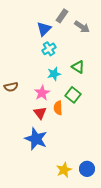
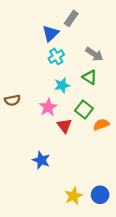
gray arrow: (82, 27) -> (94, 54), moved
orange semicircle: (58, 108) -> (101, 124), moved, turned 72
red triangle: (40, 113) -> (64, 126), moved
blue star: (36, 139) -> (41, 160), size x0.7

